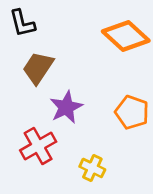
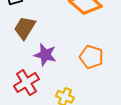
purple star: (66, 107) -> (45, 55), turned -30

